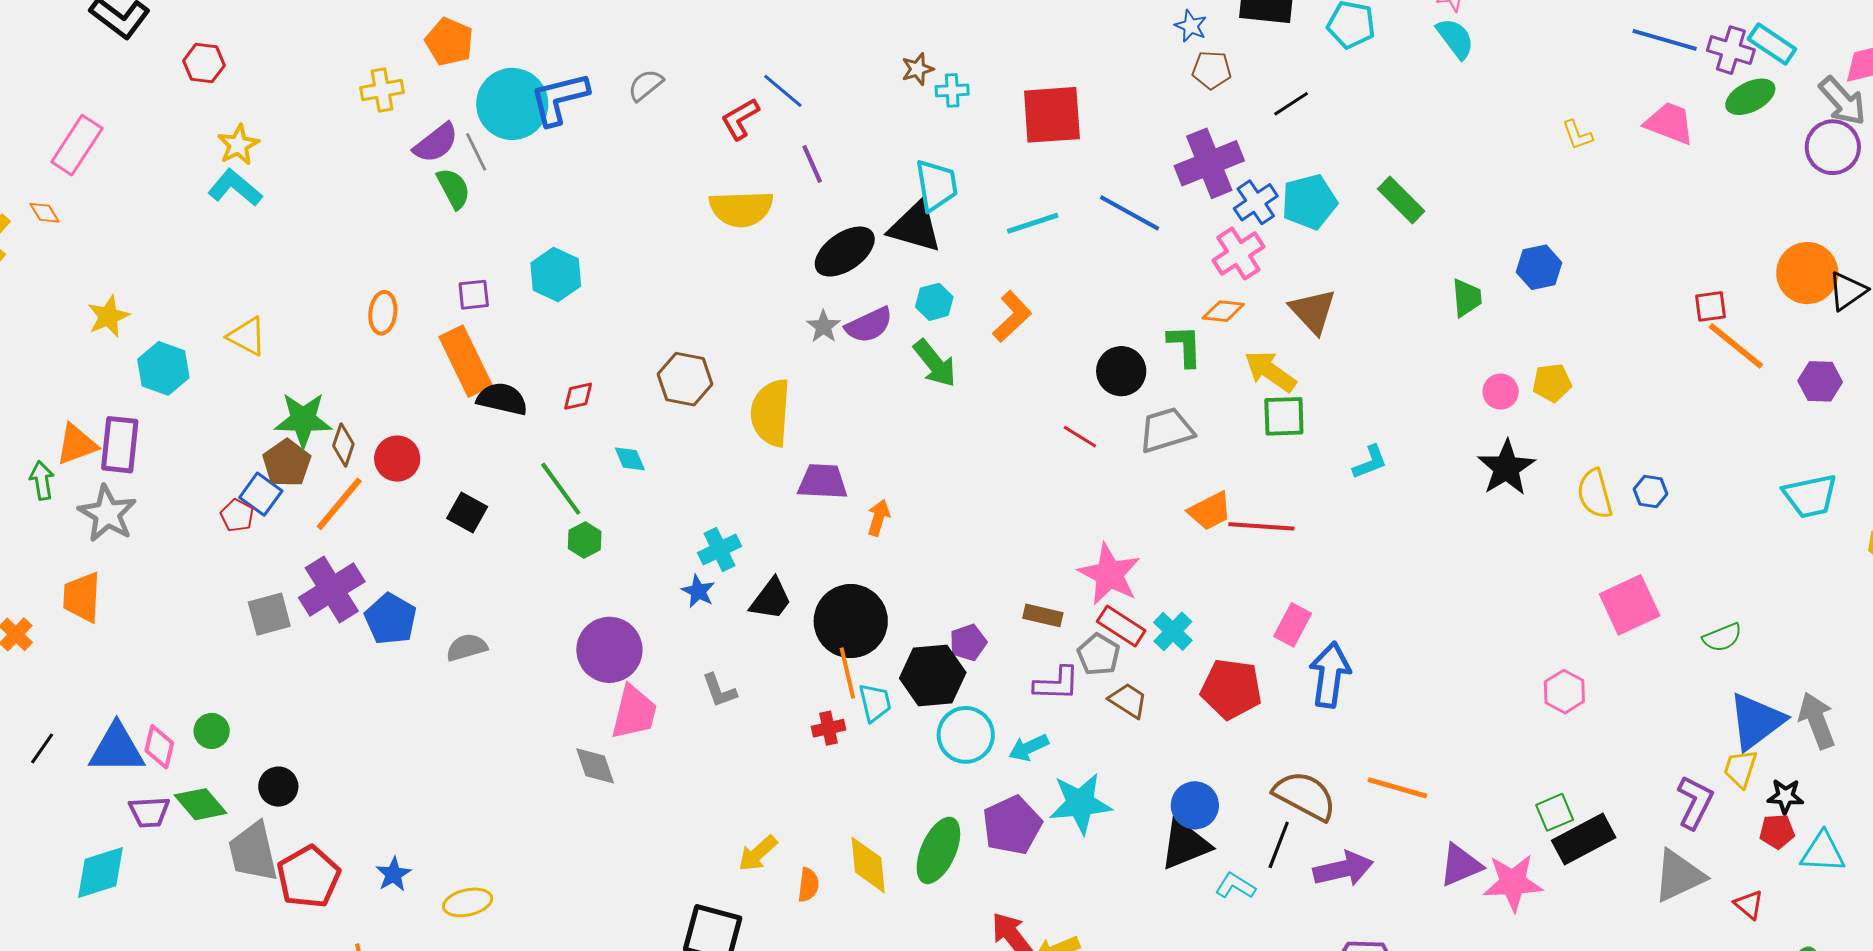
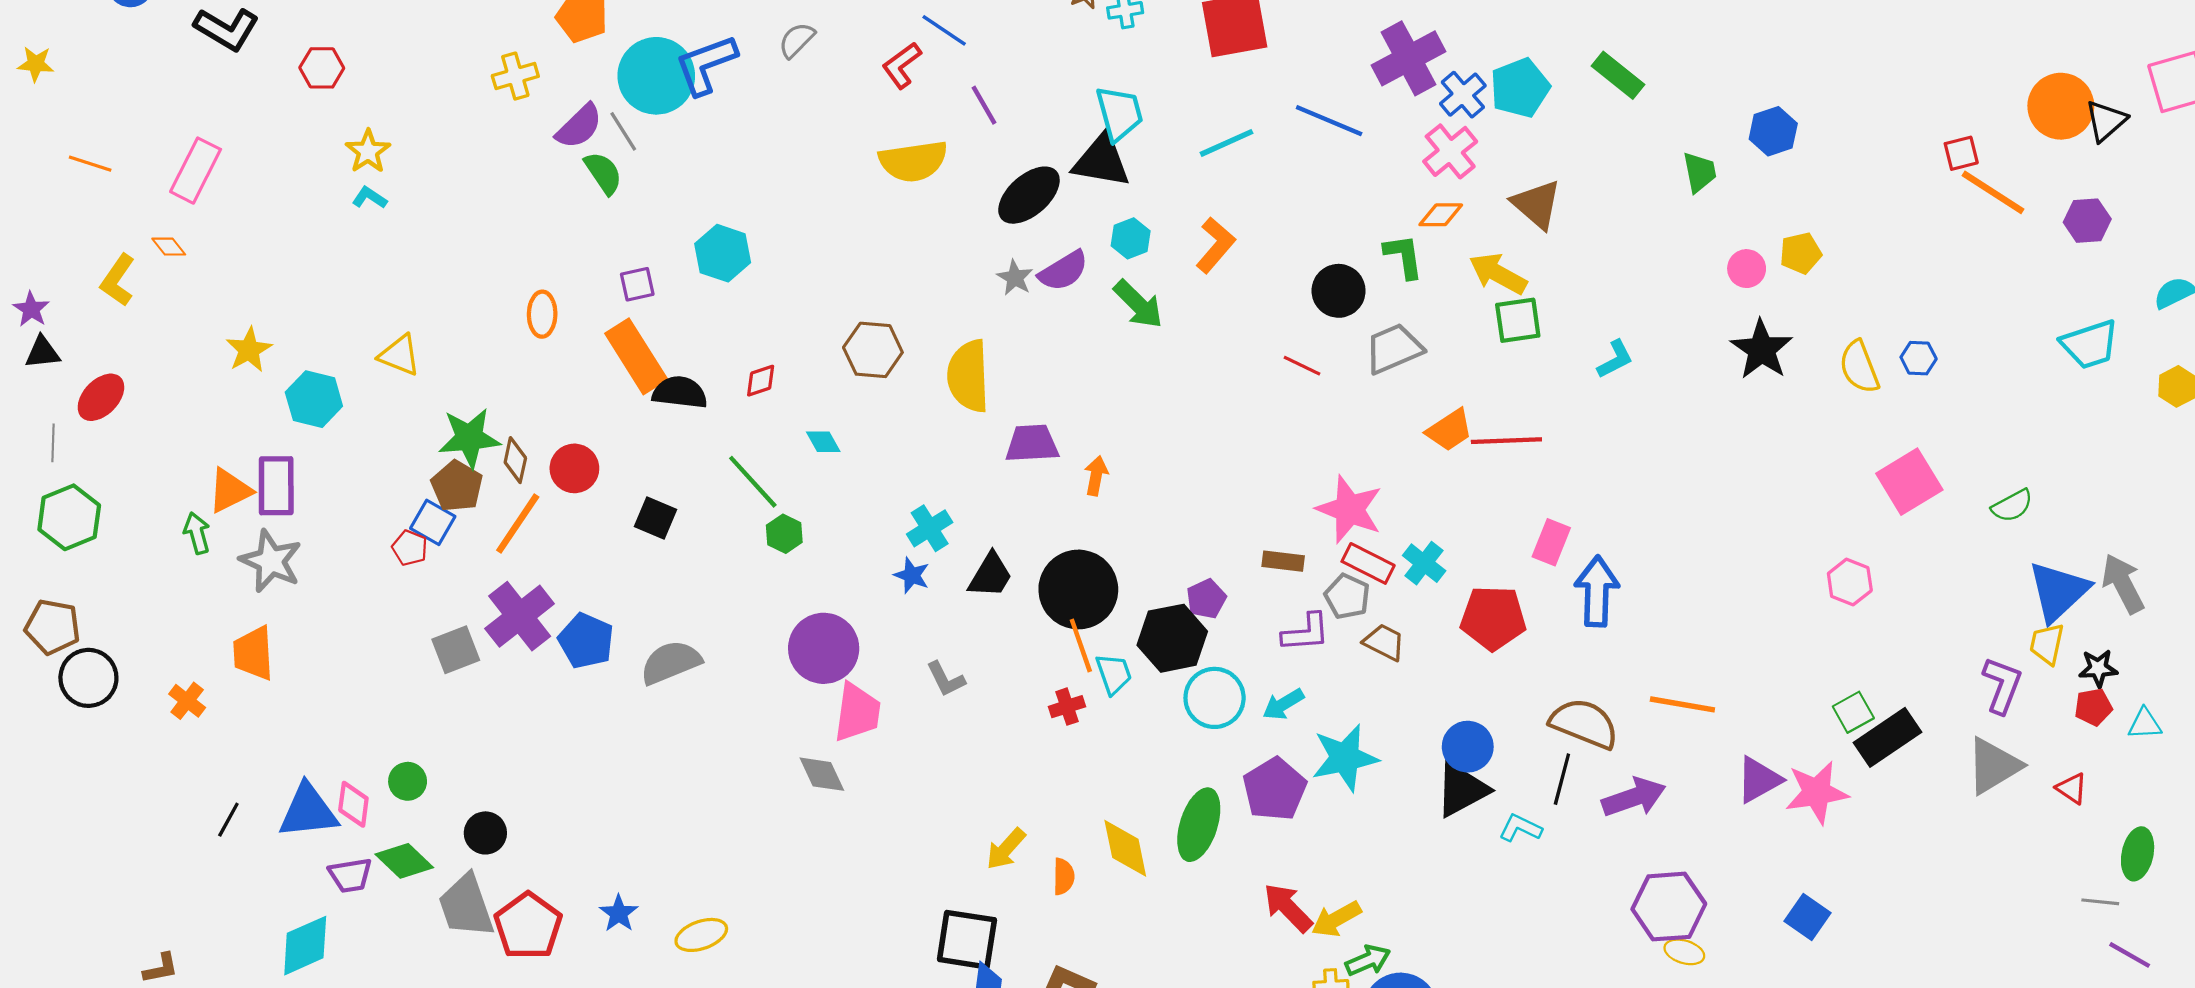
cyan L-shape: (235, 188) -> (369, 198), size x0.6
gray semicircle: (467, 647) -> (671, 662), size x1.4
cyan triangle: (1823, 852) -> (2145, 724), size x0.7

